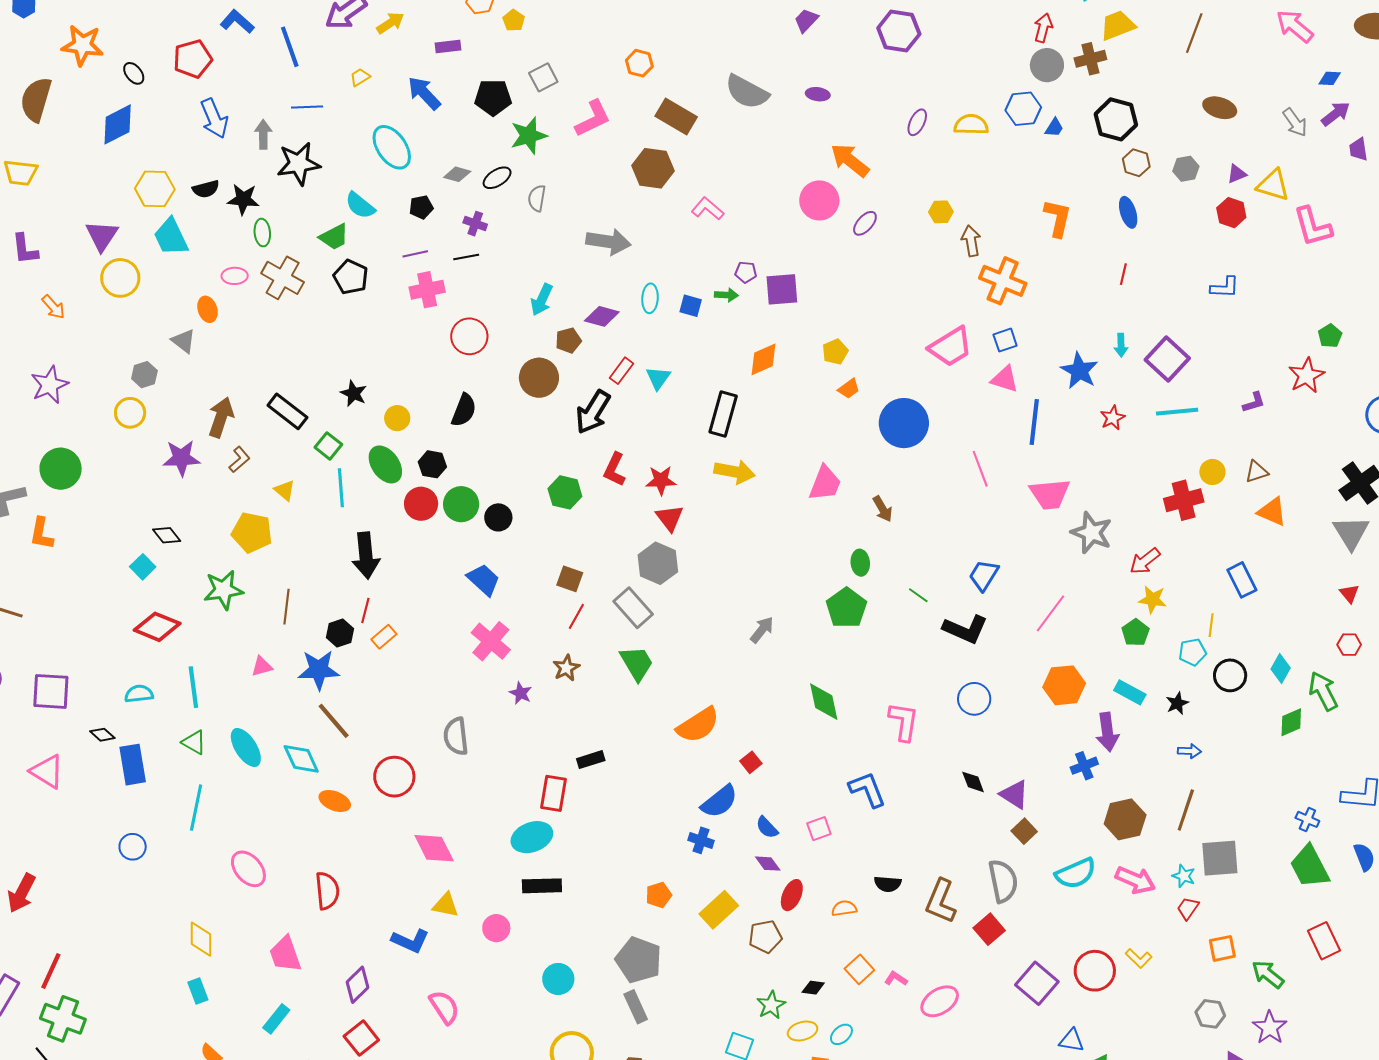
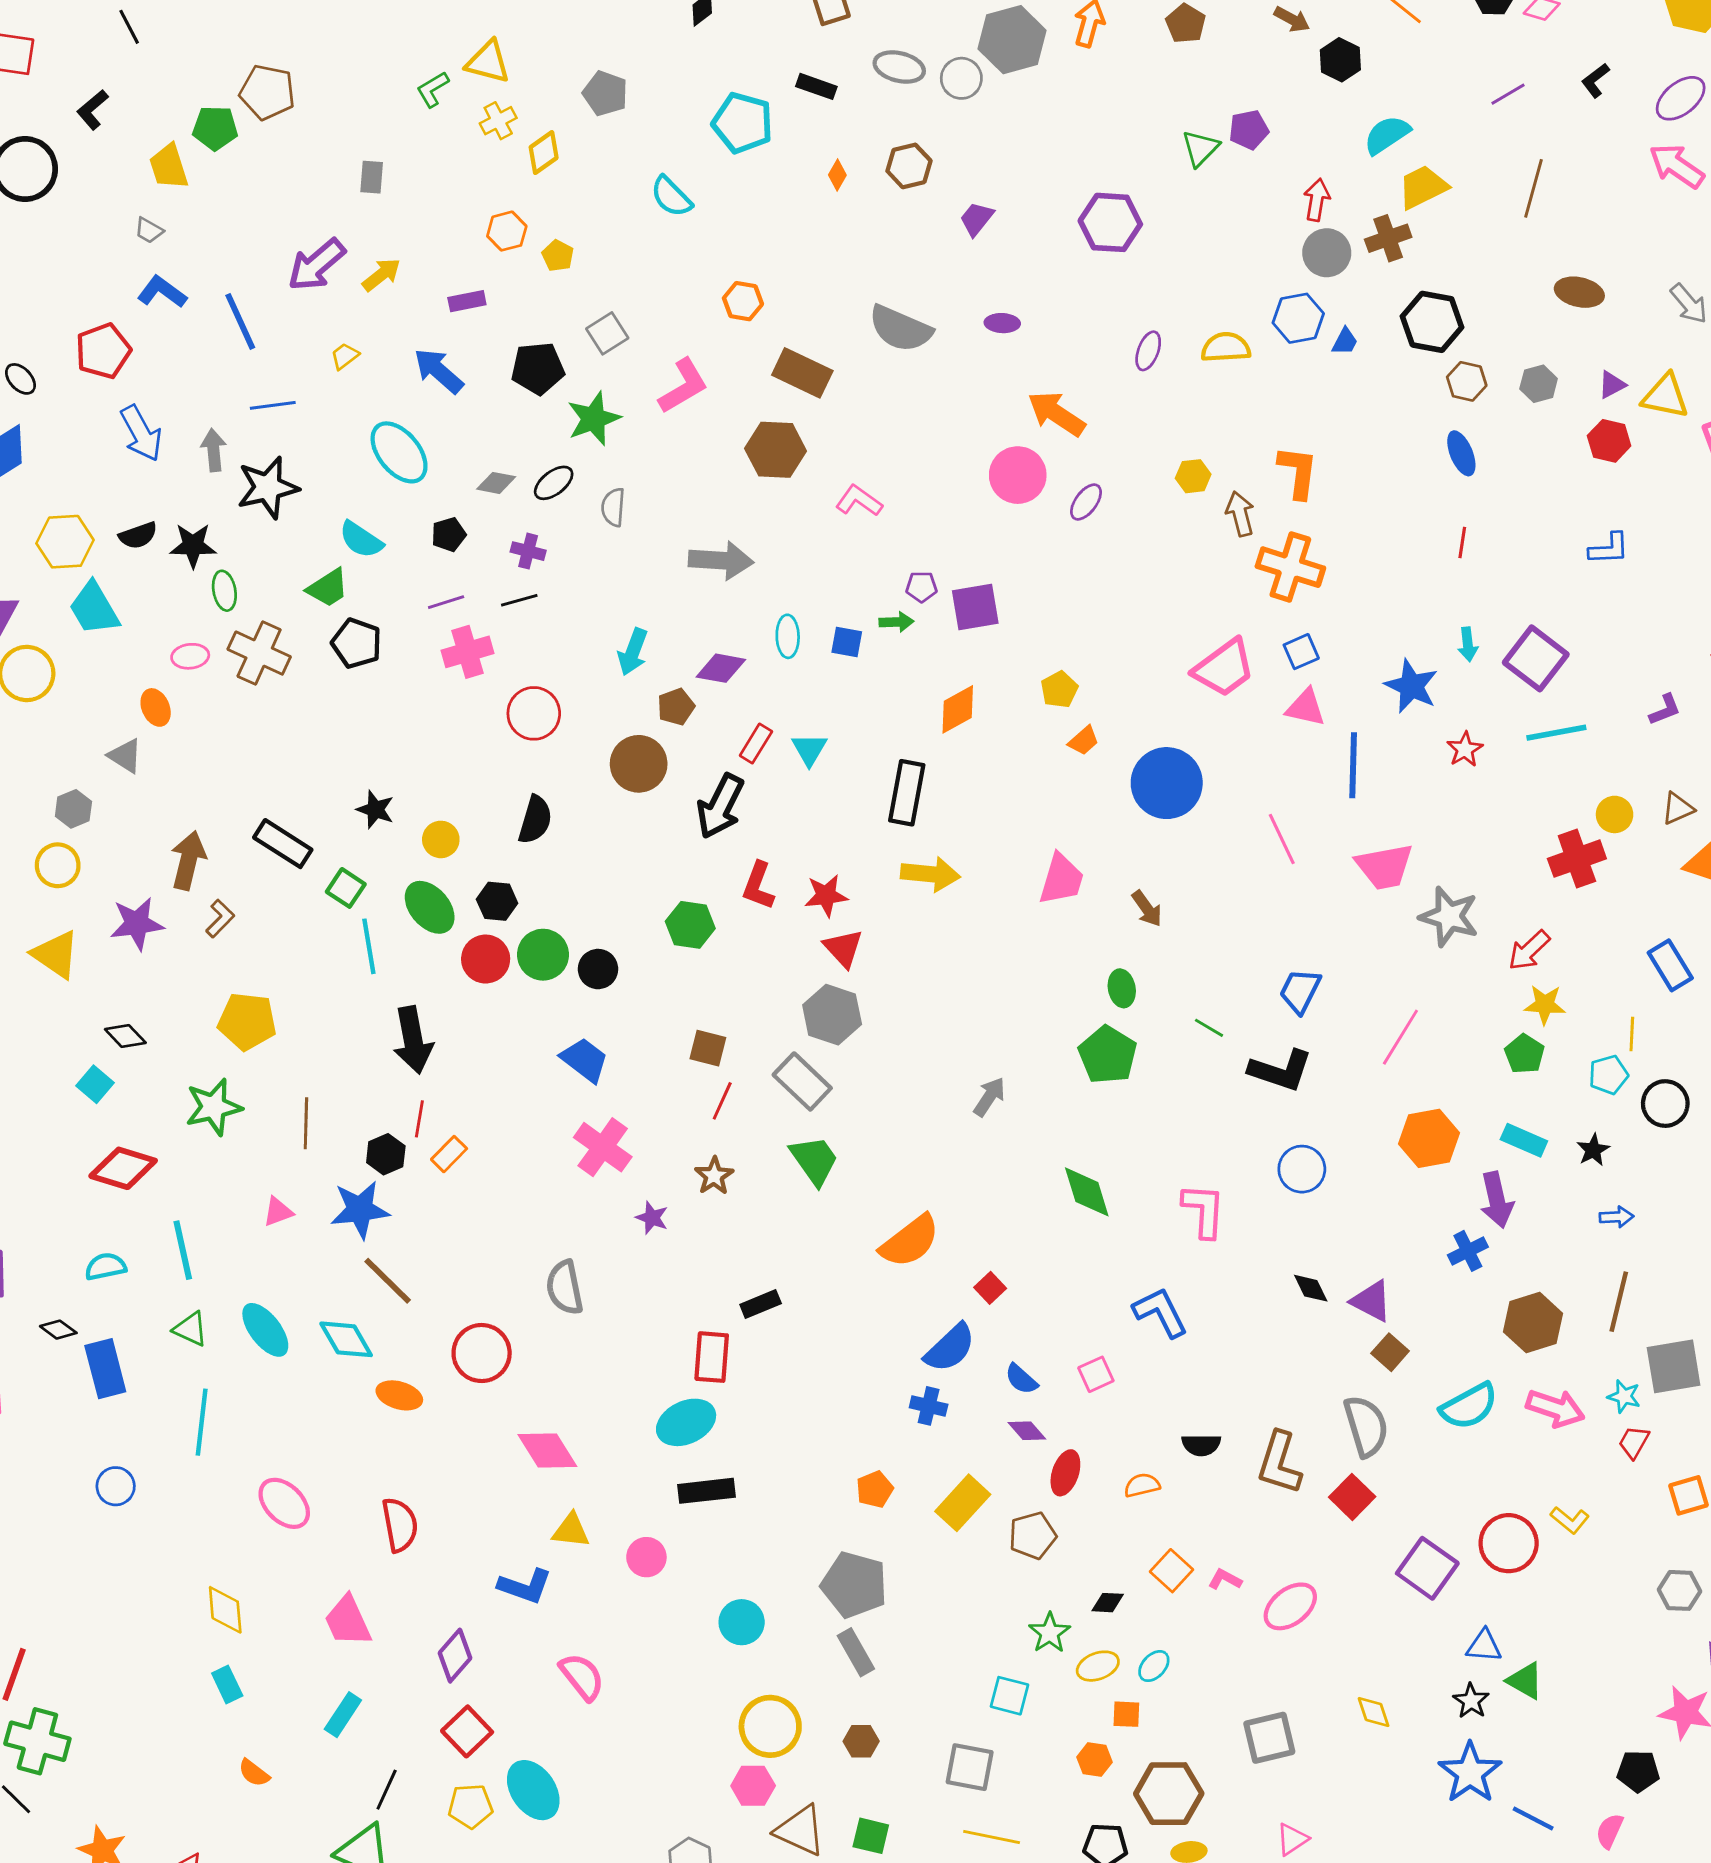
orange L-shape: (1058, 218) -> (1298, 472), moved
yellow triangle: (285, 490) -> (56, 954), moved, size x1.6

